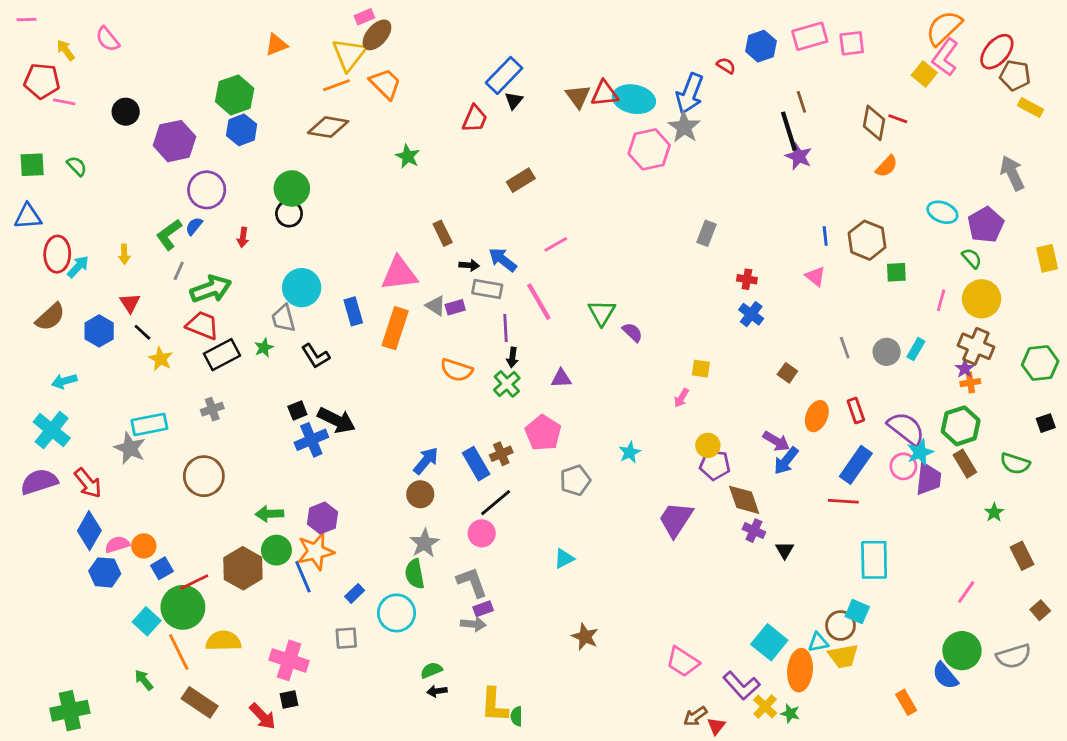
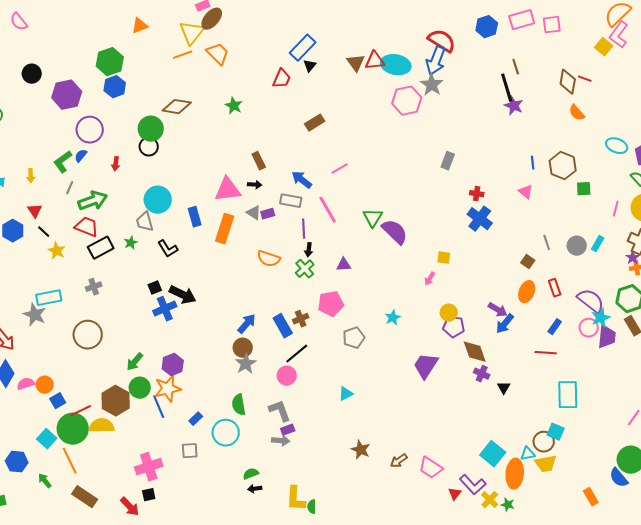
red semicircle: (726, 66) -> (442, 41), moved, size x2.0
brown diamond: (328, 127) -> (177, 107), moved
orange semicircle: (887, 166) -> (577, 113), turned 96
black arrow: (469, 265) -> (255, 185), moved
blue cross: (751, 314) -> (480, 219), size x1.4
purple semicircle: (632, 332) -> (395, 232), size x1.8
brown square: (787, 373) -> (528, 262), moved
pink pentagon: (543, 433) -> (331, 304), turned 30
blue rectangle: (856, 465) -> (555, 327), size x0.6
green arrow: (269, 514) -> (135, 362), turned -48
gray star: (424, 543) -> (246, 364), moved
blue hexagon: (105, 572) -> (17, 462), moved
yellow semicircle: (223, 641) -> (102, 426), moved
pink cross: (289, 660) -> (149, 467), turned -36
brown arrow: (695, 716) -> (399, 461), moved
red triangle: (716, 726) -> (455, 494), moved

